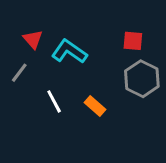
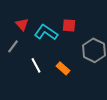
red square: (133, 41) -> (69, 25), moved

